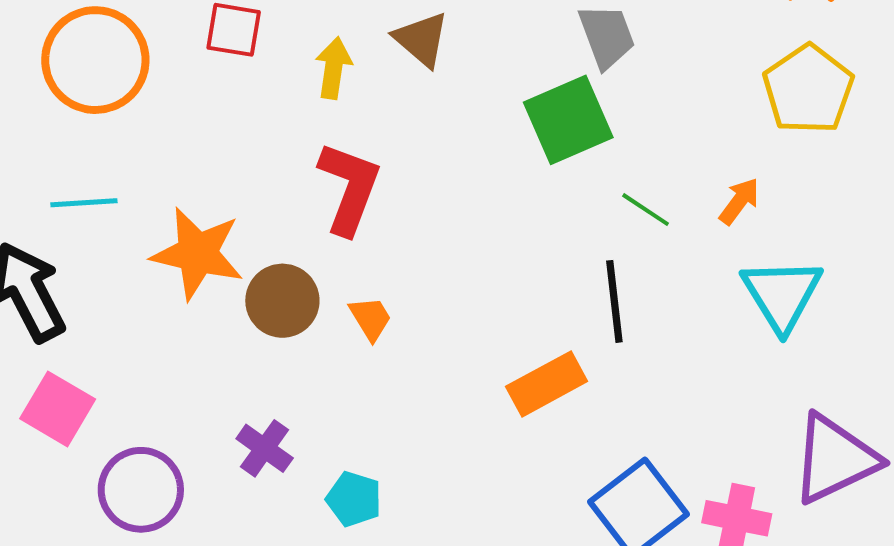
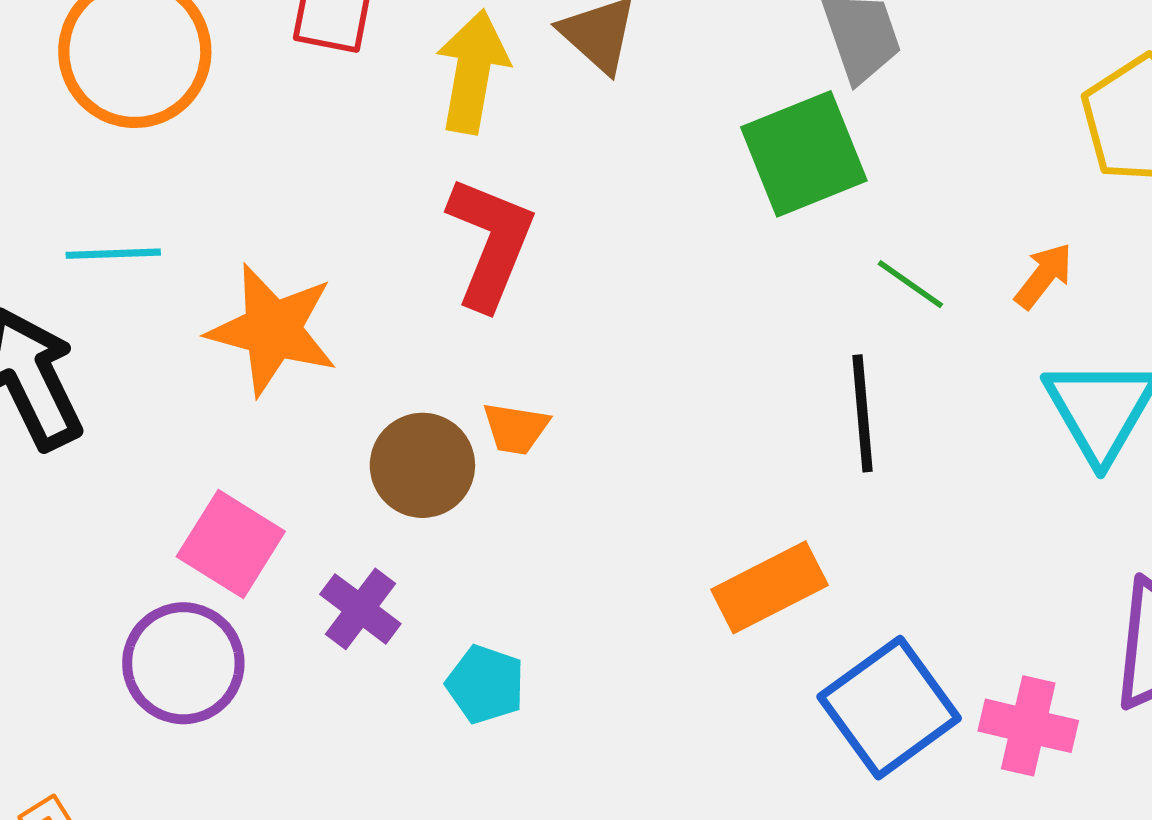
yellow arrow: (333, 68) -> (472, 72), size x1.4
brown circle: (282, 301) -> (422, 465), moved
orange trapezoid: (370, 318) -> (516, 428), turned 129
orange rectangle: (547, 384) -> (769, 587), moved
pink square: (58, 409) -> (231, 544), moved

